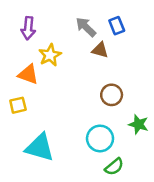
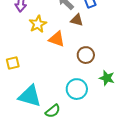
orange triangle: (28, 74) -> (57, 39), moved
green semicircle: (114, 167) -> (53, 111), moved

